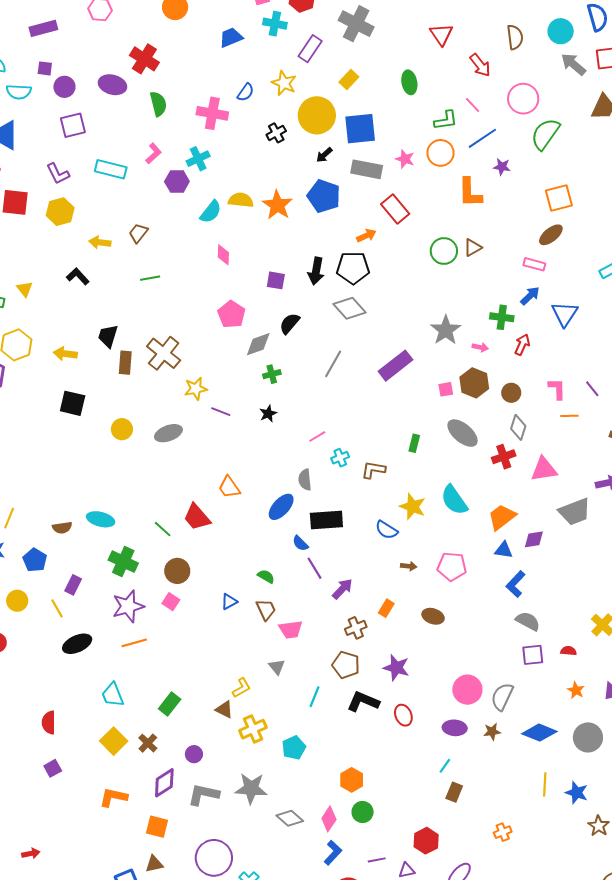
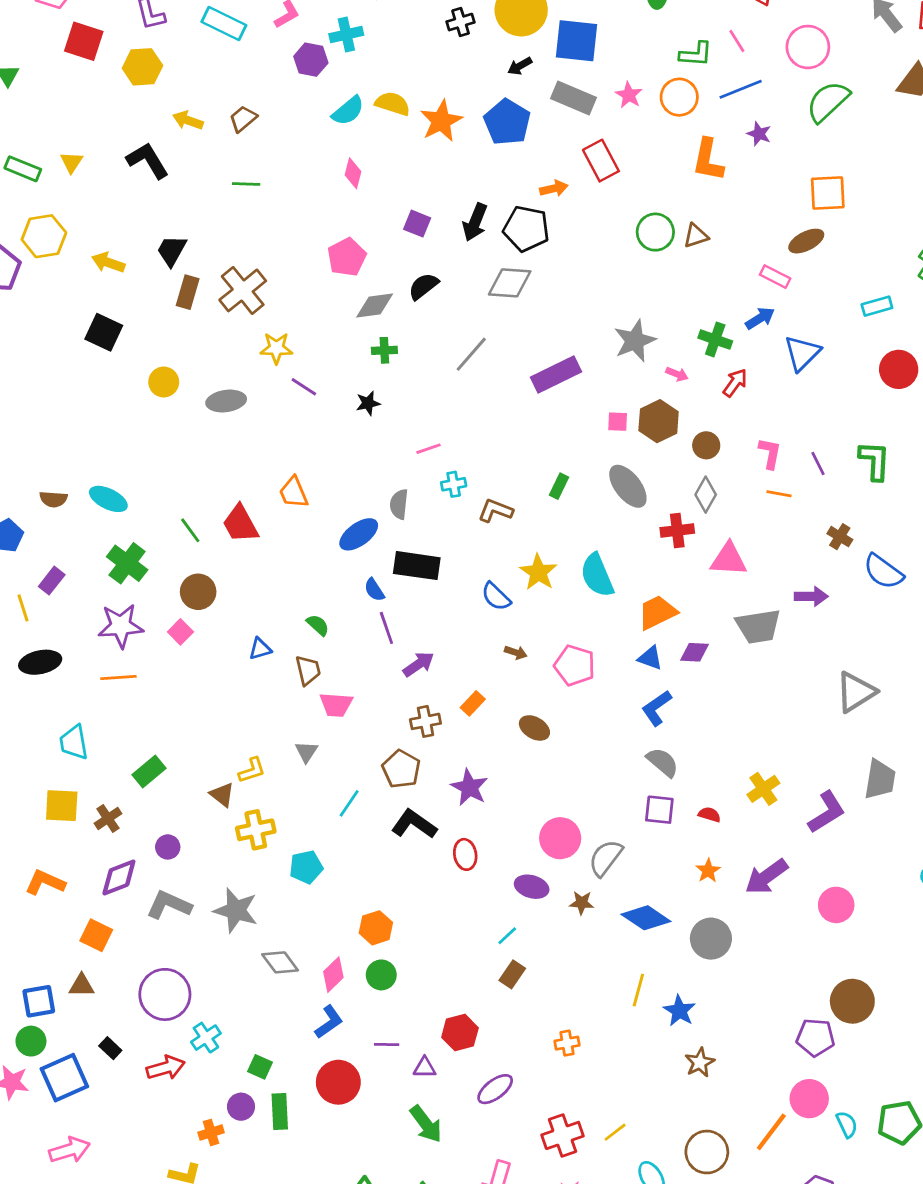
black L-shape: (78, 276) -> (148, 160), size x1.4
gray diamond: (349, 308) -> (510, 283), turned -56
yellow square: (114, 741) -> (62, 806), turned 36

